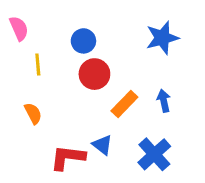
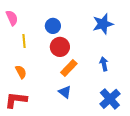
orange rectangle: (124, 104) -> (69, 68), moved
blue cross: (154, 154) -> (110, 99), moved
red L-shape: (68, 157) -> (16, 100), moved

